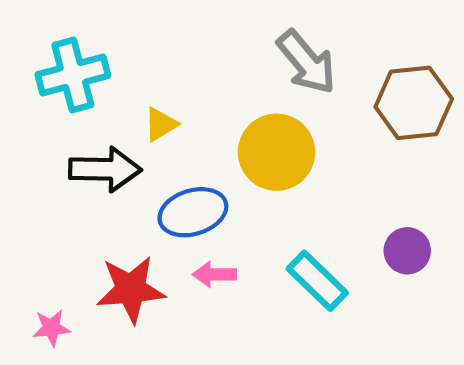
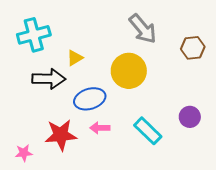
brown hexagon: (414, 103) -> (193, 48), size x0.7

